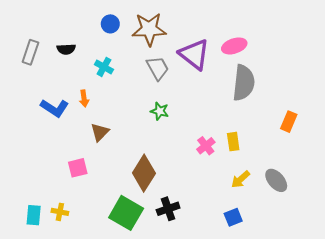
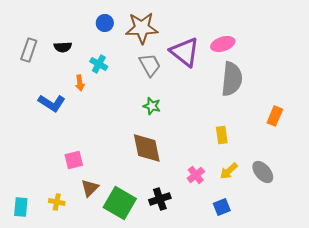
orange arrow: (84, 98) -> (80, 83), moved
brown triangle: (100, 132) -> (90, 188), moved
pink cross: (206, 146) -> (196, 175), moved
brown diamond: (144, 173) -> (147, 148), moved, turned -44
cyan rectangle: (34, 215) -> (21, 207), moved

